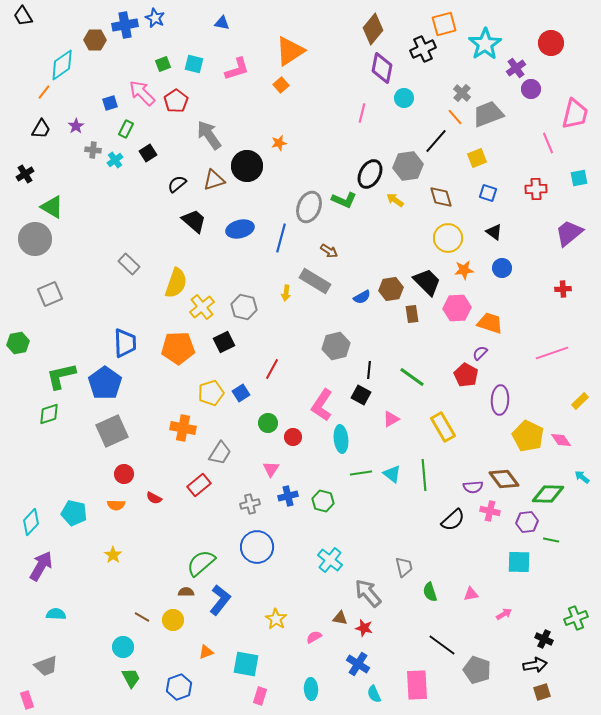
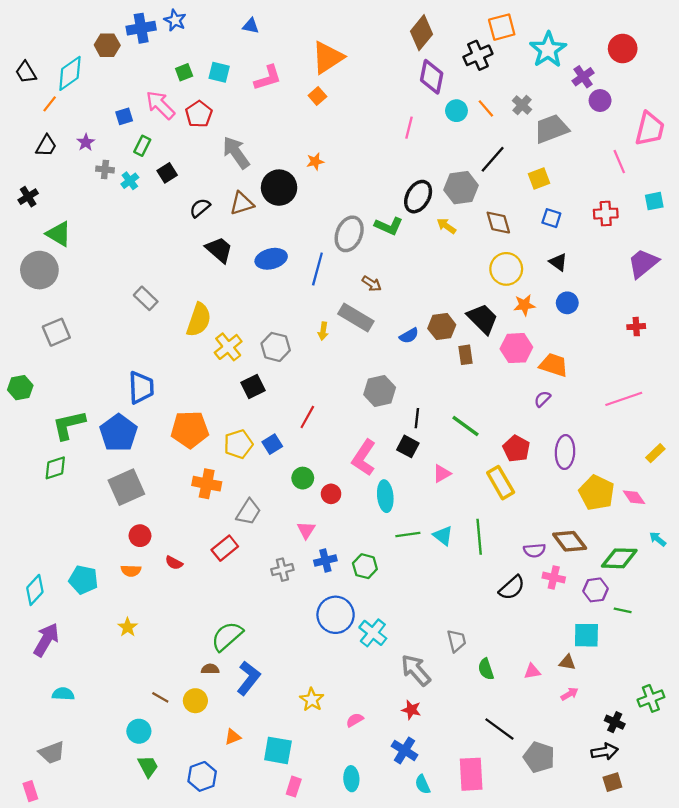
black trapezoid: (23, 16) -> (26, 72), moved
orange line: (455, 117) -> (486, 108), moved
orange pentagon: (178, 348) -> (190, 429), moved
red pentagon: (466, 375) -> (516, 449), moved
blue circle: (257, 547) -> (336, 615), moved
brown triangle: (340, 618) -> (567, 662), moved

